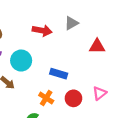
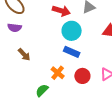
cyan circle: (21, 61) -> (72, 31), moved

